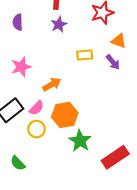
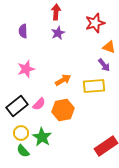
yellow rectangle: (85, 55) -> (94, 86), moved, size x1.5
orange arrow: (52, 84) -> (63, 80), moved
yellow circle: (37, 129) -> (21, 133), moved
green star: (80, 141) -> (42, 137), moved

